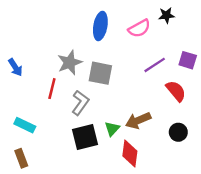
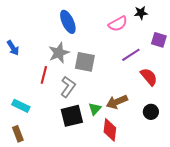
blue ellipse: (100, 26) -> (68, 22), moved, turned -35
purple square: (188, 60) -> (159, 40), moved
blue arrow: (15, 67) -> (13, 48), moved

